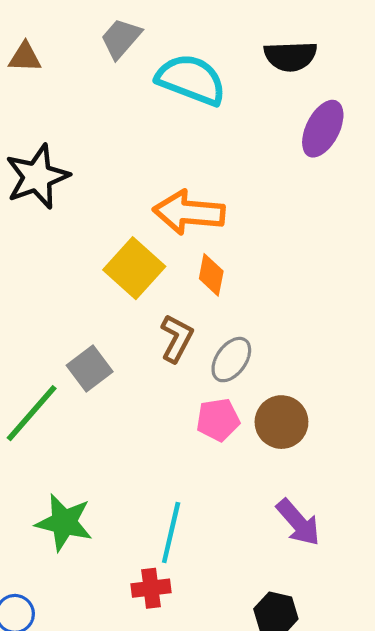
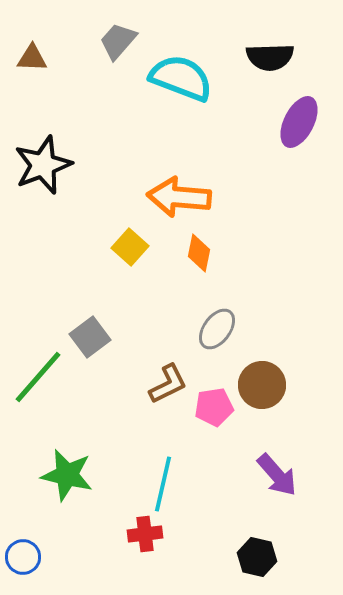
yellow square: (134, 268) -> (130, 247), size x0.7
brown L-shape: (177, 338) -> (168, 384), moved, turned 36
pink pentagon: (218, 420) -> (214, 407), moved

